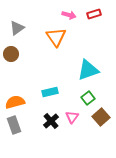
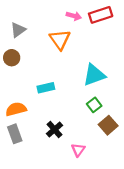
red rectangle: (94, 14) -> (101, 15), size x1.5
cyan rectangle: (50, 92) -> (46, 88), moved
pink triangle: (72, 117) -> (78, 150), moved

